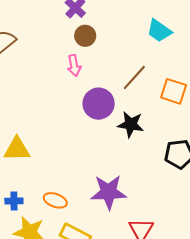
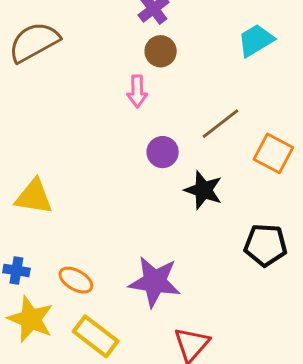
cyan trapezoid: (159, 31) -> (256, 40), moved, turned 104
purple circle: (99, 104) -> (163, 152), size x0.7

